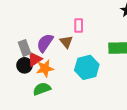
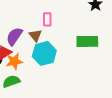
cyan hexagon: (87, 67) -> (44, 53), moved

